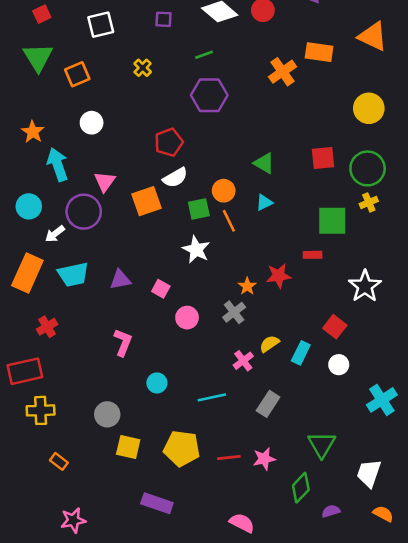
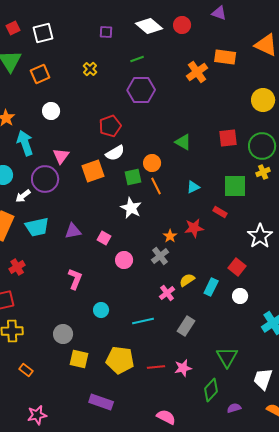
white square: (101, 25) -> (43, 33), moved
cyan triangle: (264, 202) -> (193, 187), moved
red rectangle: (313, 255) -> (220, 212), turned 32

